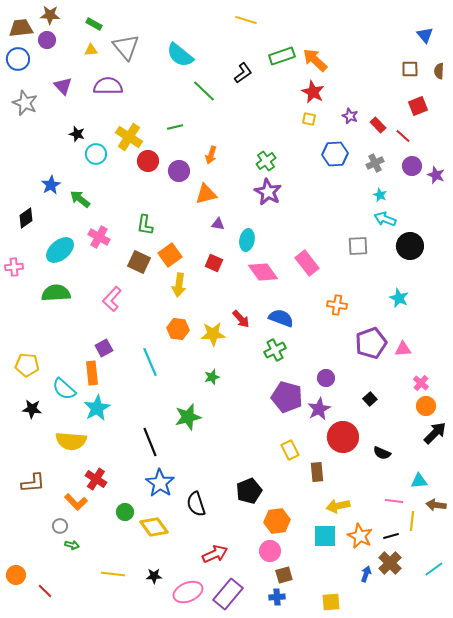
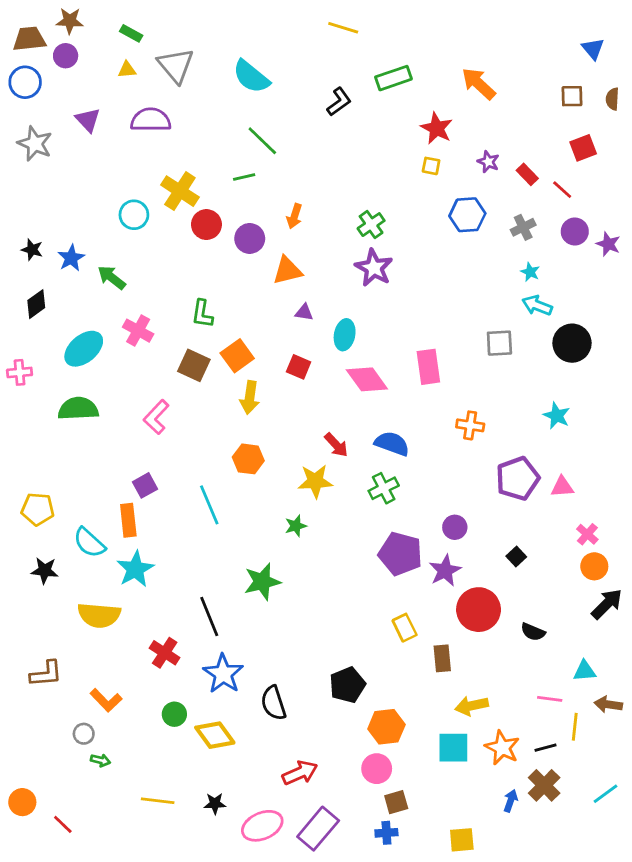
orange arrow: (315, 60) -> (479, 84), moved
green line: (204, 91) -> (262, 141), moved
black star: (77, 134) -> (32, 250), moved
pink rectangle: (307, 263) -> (428, 367), turned 30
yellow star: (213, 334) -> (315, 481), moved
red cross: (96, 479) -> (165, 653), moved

